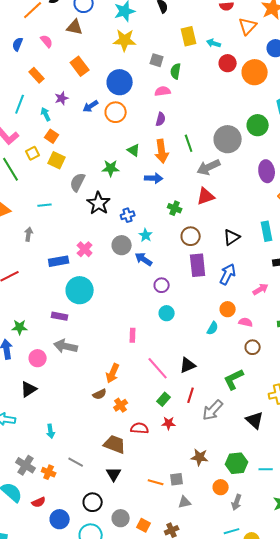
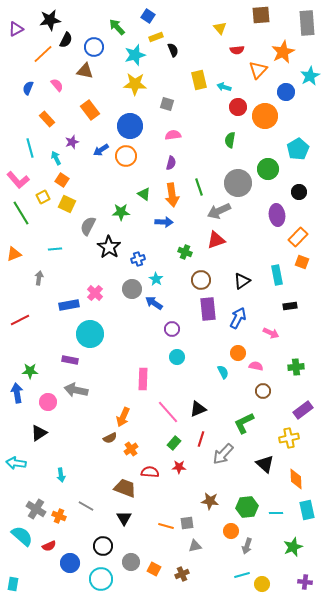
green semicircle: (176, 71) -> (230, 140), moved
cyan line: (20, 104) -> (30, 148), turned -36
pink arrow: (261, 289) -> (271, 333), turned 56
cyan semicircle: (213, 328) -> (223, 372), turned -56
pink rectangle: (133, 335) -> (143, 379), size x1.5

